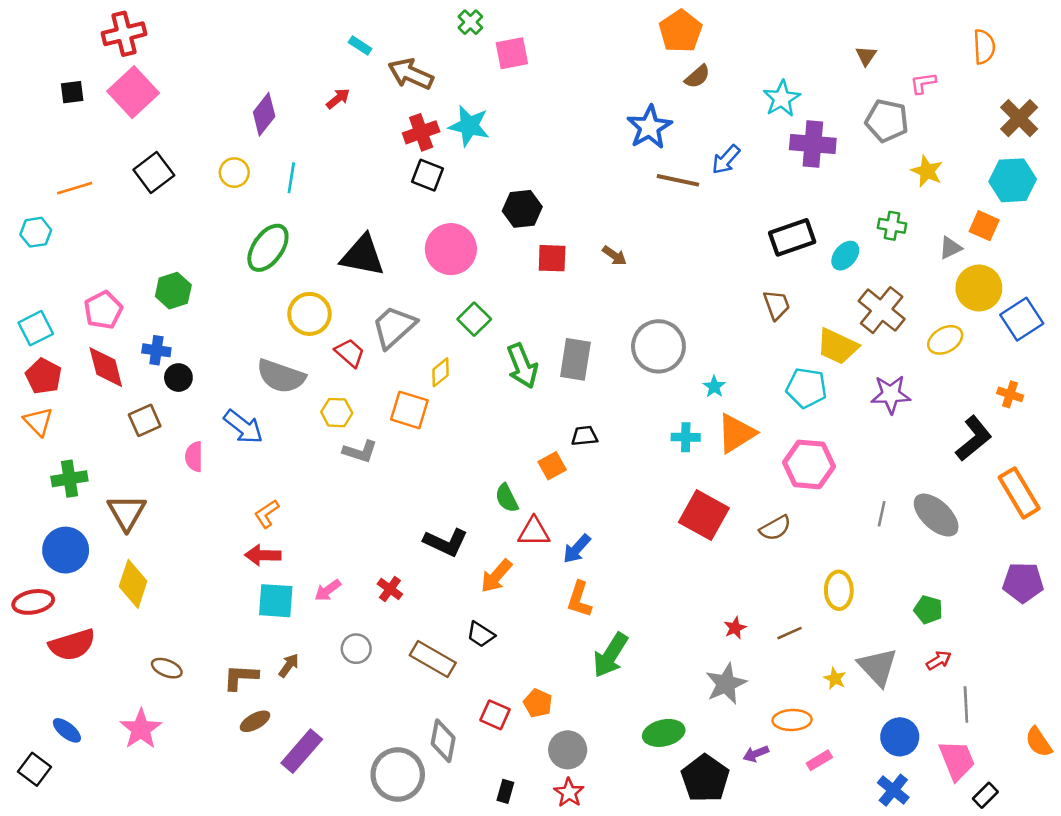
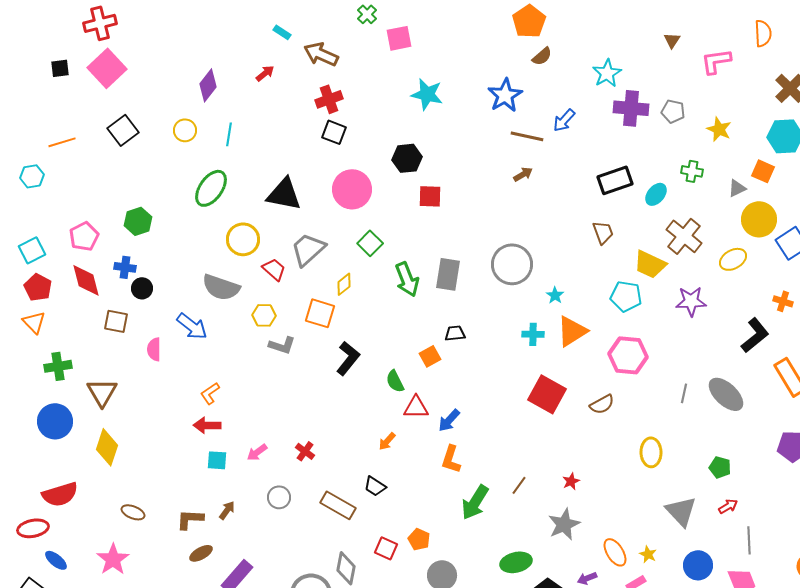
pink L-shape: (923, 83) -> (716, 61), size x1.5
gray pentagon: (887, 121) -> (673, 111), moved, size x0.7
cyan star: (469, 126) -> (427, 94), moved
brown arrow: (614, 256) -> (523, 174), moved, turned -66
brown square: (145, 420) -> (116, 321), turned 35
black L-shape: (446, 542) -> (348, 358), moved, turned -76
orange arrow: (496, 576) -> (387, 441), size x0.7
cyan square: (276, 601) -> (217, 460), size x0.7
red ellipse: (33, 602) -> (33, 528), moved
brown line: (789, 633) -> (519, 485), moved, turned -30
yellow star: (835, 678) -> (648, 554), moved
orange ellipse: (792, 720) -> (615, 552), turned 60

